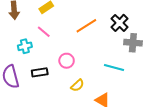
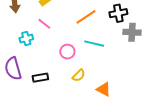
black cross: (120, 23) -> (118, 13), turned 36
cyan line: (114, 67) -> (94, 44), moved
black rectangle: (40, 72) -> (40, 78), moved

